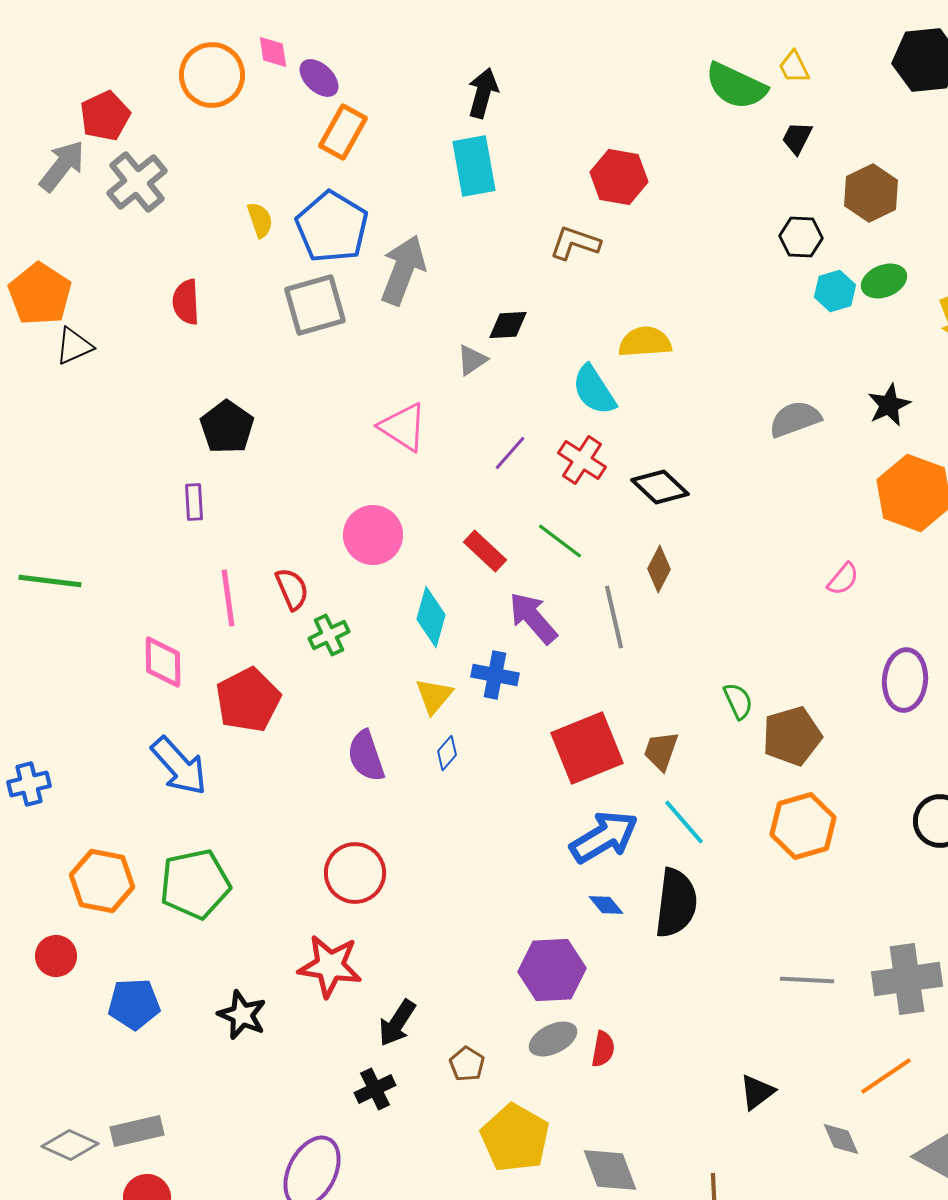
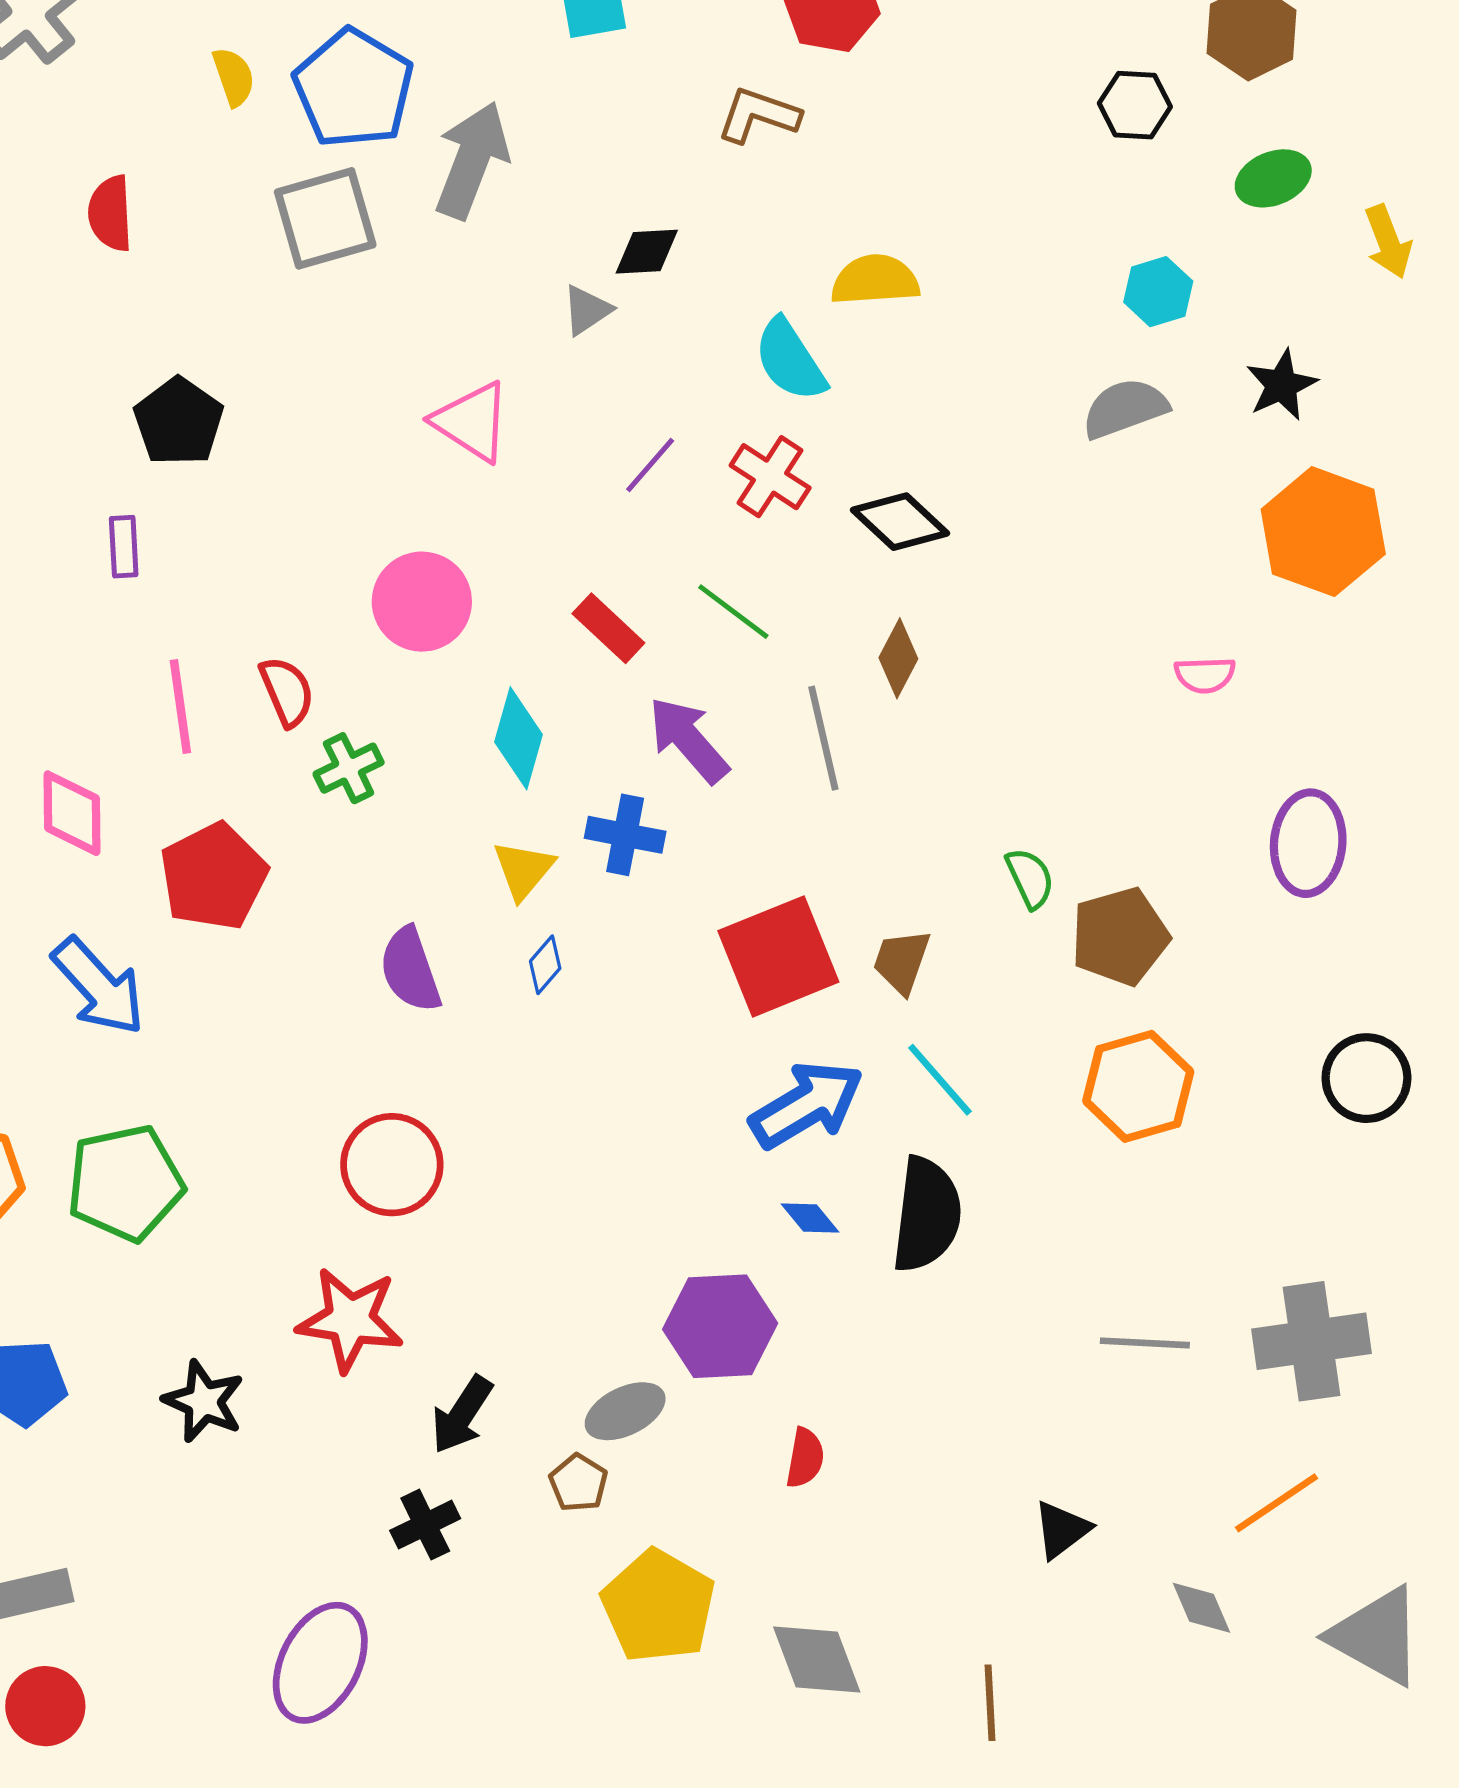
cyan hexagon: (835, 291) -> (1158, 292), moved
pink semicircle: (843, 579) -> (1205, 675), turned 48
gray ellipse: (553, 1039) -> (625, 1411), moved

